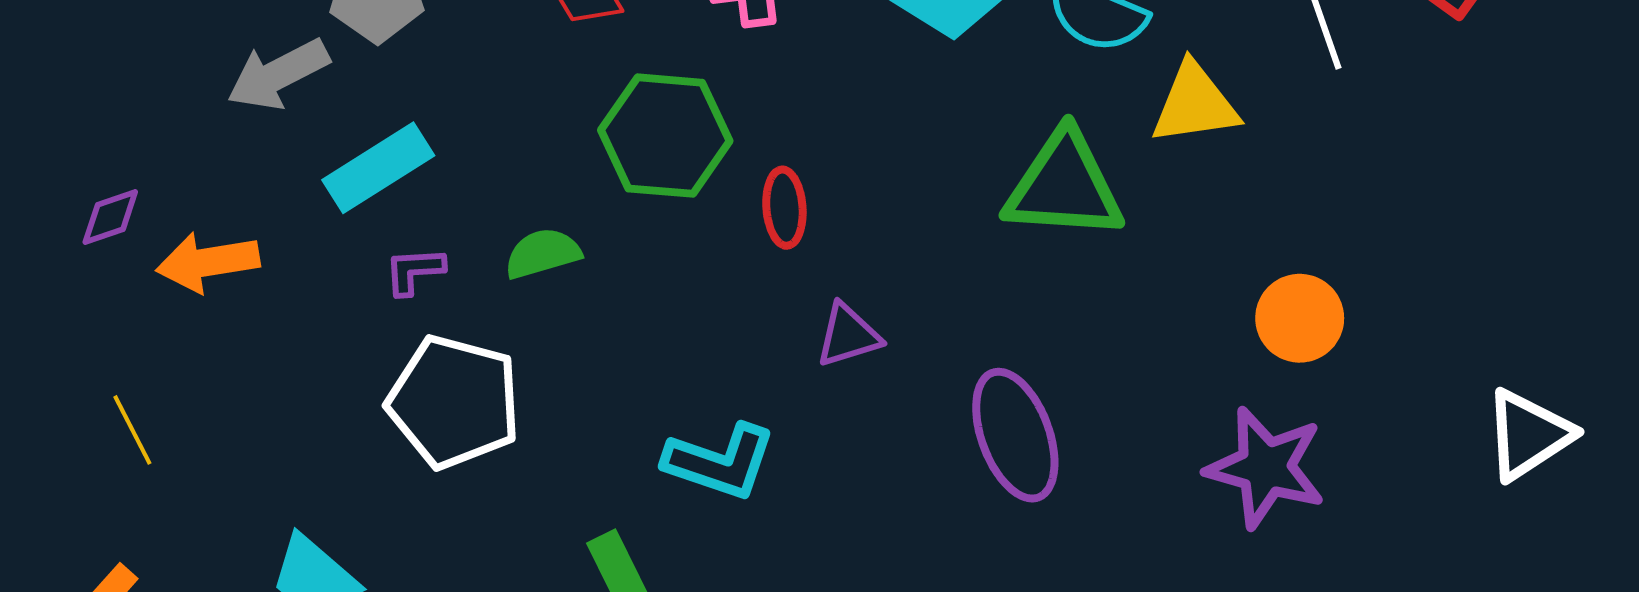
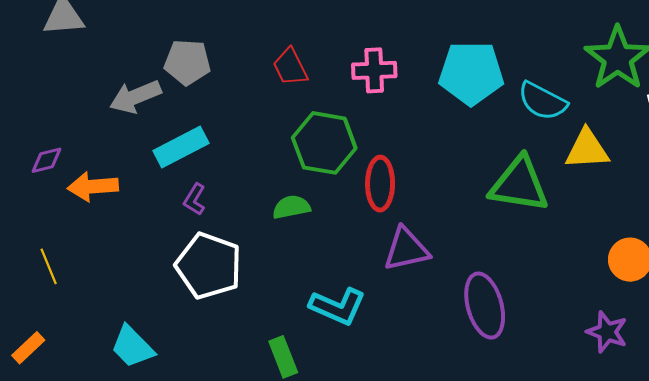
red ellipse: (784, 208) -> (380, 184), size x1.4
green semicircle: (543, 253) -> (291, 207), moved
purple L-shape: (414, 271) -> (195, 199), turned -60
purple triangle: (848, 335) -> (406, 249), size x1.4
purple star: (1266, 468) -> (607, 332), size x0.7

